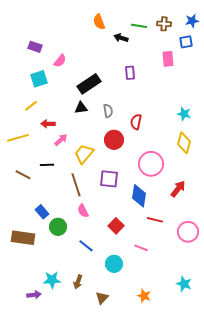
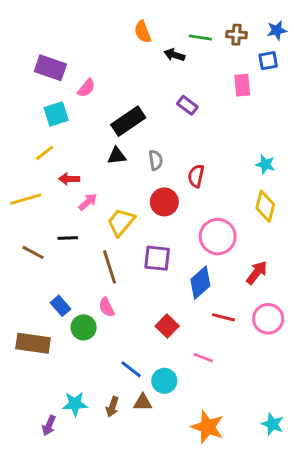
purple rectangle: (35, 47) -> (50, 68), size x1.5
purple rectangle: (130, 73) -> (187, 105), turned -48
blue diamond: (139, 196) -> (200, 283), turned 40
pink semicircle: (83, 211) -> (107, 307), moved
pink circle: (188, 232) -> (268, 319), moved
blue line: (86, 246) -> (131, 369), moved
cyan star: (184, 284) -> (272, 424), moved
purple arrow: (34, 295) -> (49, 426), turned 120
orange star: (144, 296) -> (208, 427), size x1.6
brown triangle: (102, 298) -> (143, 402), moved, turned 48

